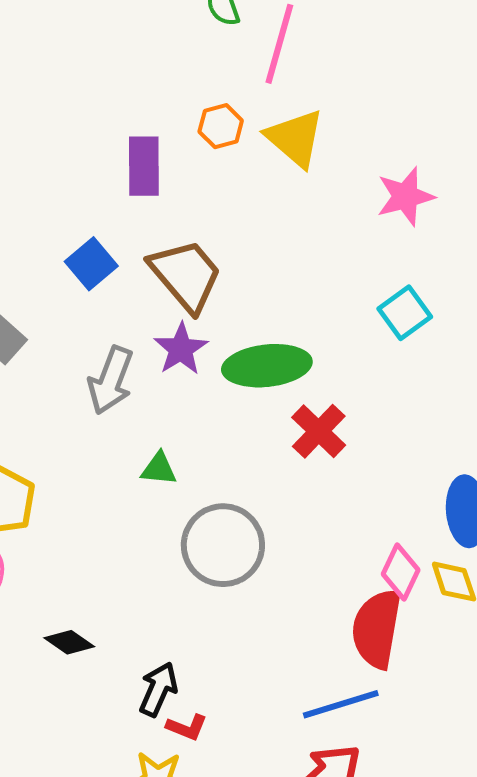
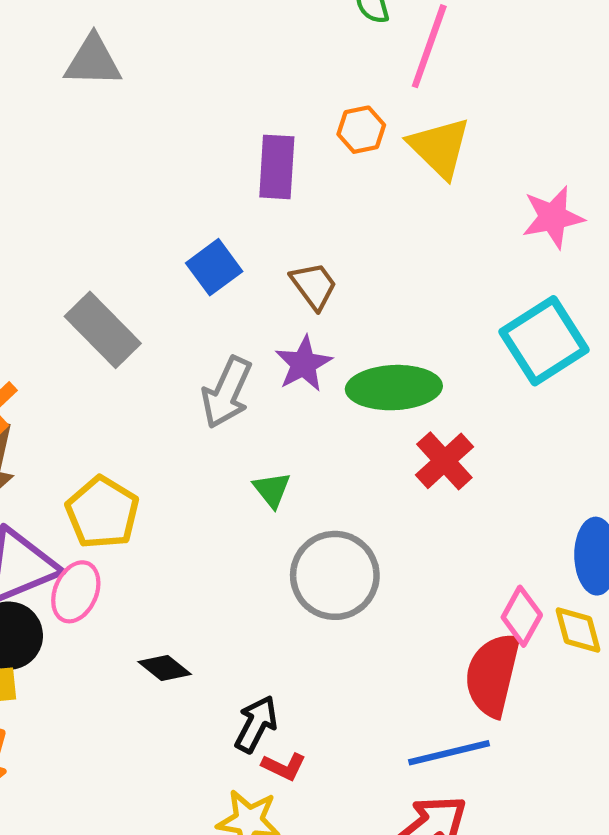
brown trapezoid: (186, 275) -> (314, 286), size x0.6
cyan square: (405, 313) -> (544, 341), size x1.5
green triangle: (159, 469) -> (272, 490), turned 42

